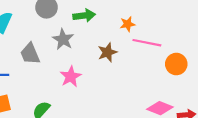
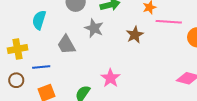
pink star: (71, 77) -> (110, 78), moved

